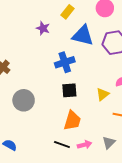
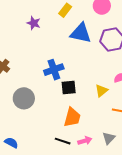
purple star: (43, 28) -> (34, 23), moved
blue cross: (65, 62) -> (54, 70), moved

